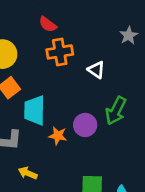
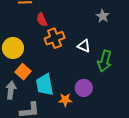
red semicircle: (48, 24) -> (42, 20), turned 40
green arrow: (116, 111) -> (105, 61), moved

